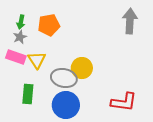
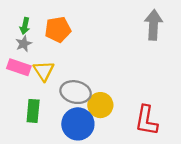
yellow circle: (82, 68) -> (100, 105), moved
red L-shape: (124, 102) -> (146, 120), turned 92

